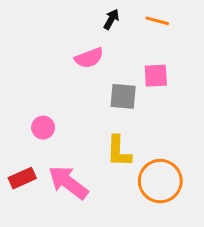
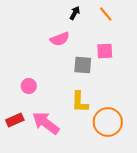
orange line: (157, 21) -> (106, 14), turned 35

